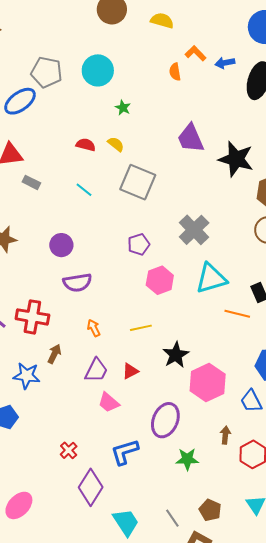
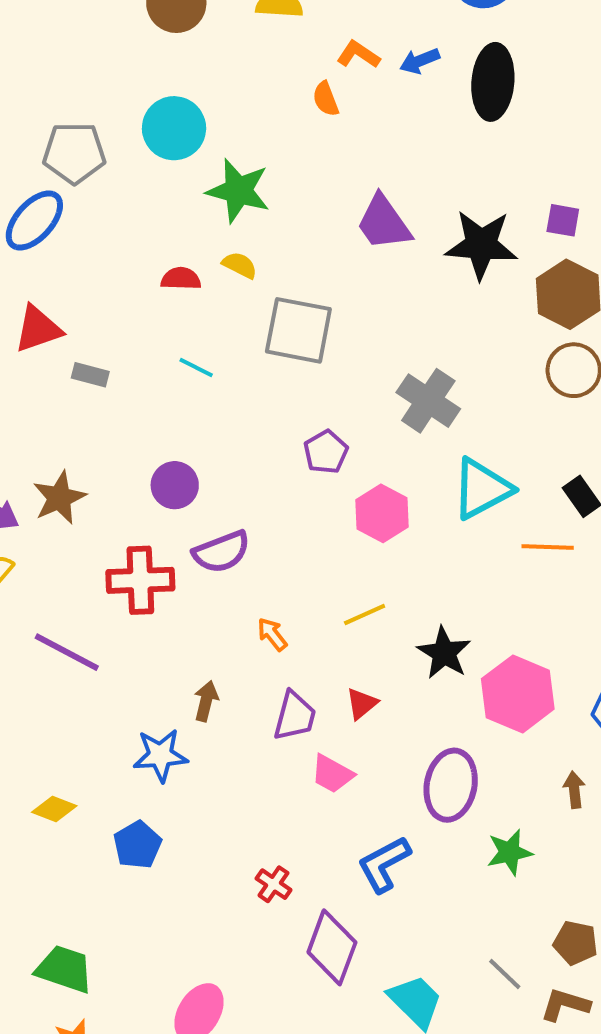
green star: (123, 108) -> (238, 191), size x2.0
red cross: (32, 317) -> (140, 580), moved

